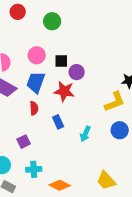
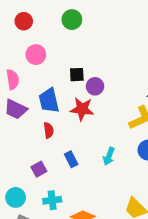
green circle: (52, 21) -> (72, 20), moved
pink circle: (37, 55) -> (36, 55), moved
blue trapezoid: (36, 82) -> (49, 101), turned -30
blue rectangle: (58, 122) -> (71, 159), moved

